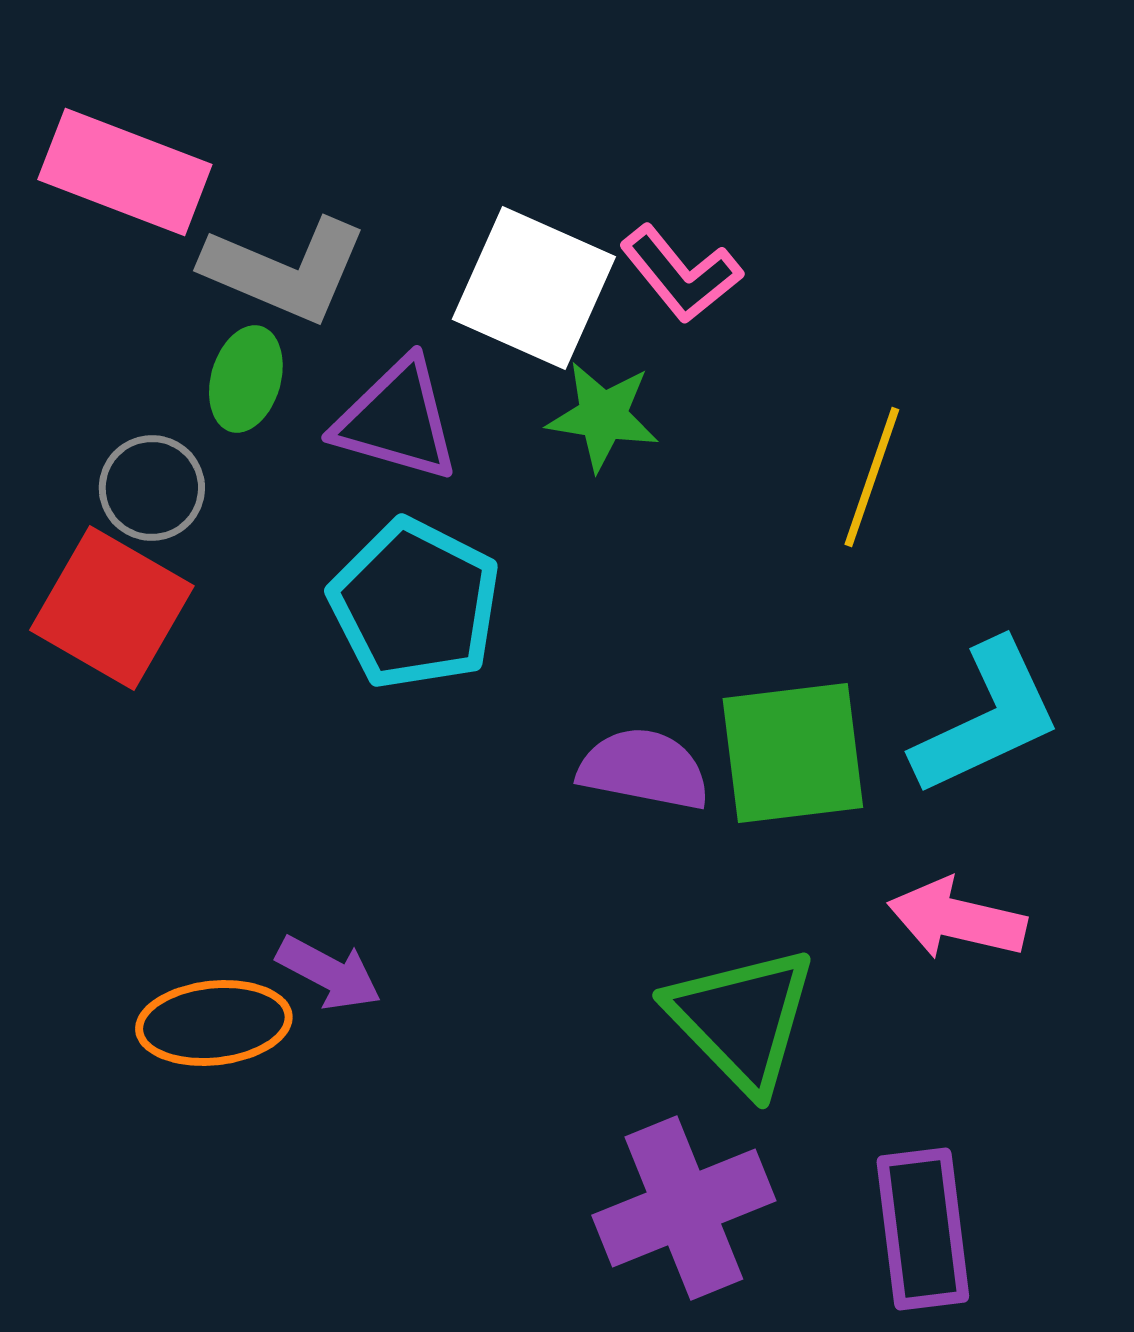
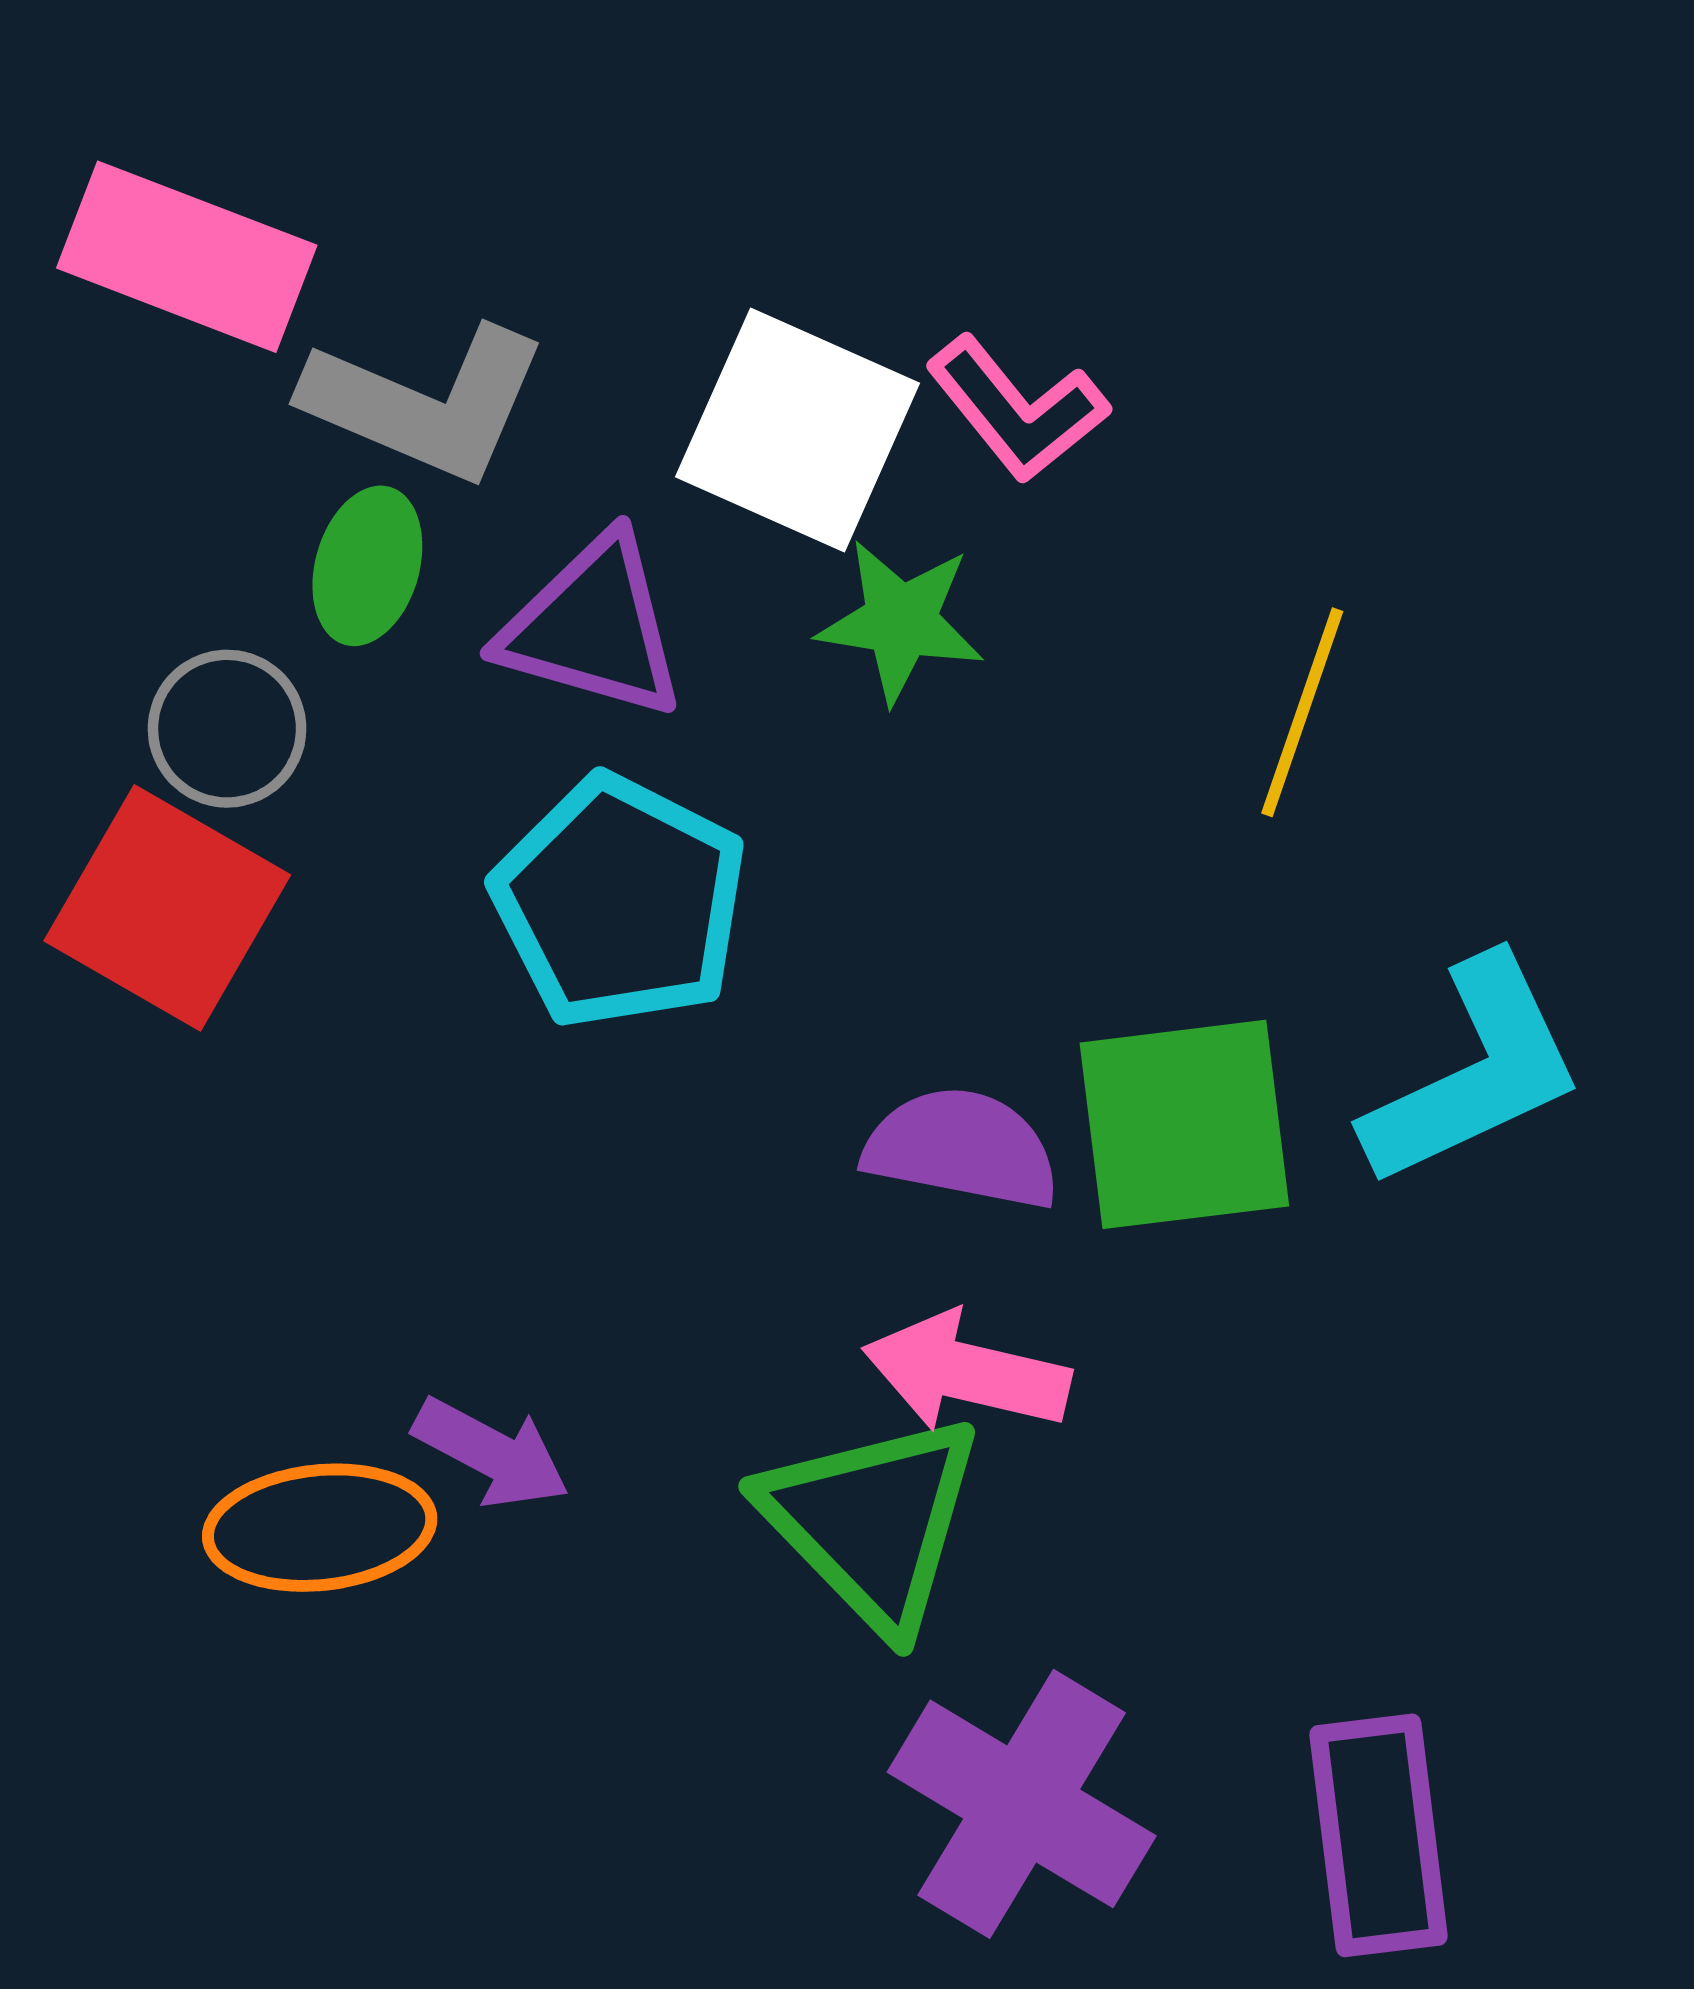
pink arrow: (957, 919) -> (966, 1372), moved
green triangle: (742, 1019) -> (872, 1522), moved
purple cross: (684, 1208) -> (1022, 1804), turned -37

